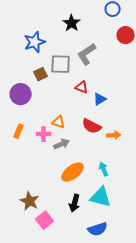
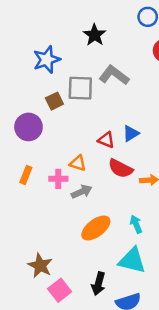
gray L-shape: (87, 54) -> (114, 75), turned 70
red triangle: (82, 87) -> (106, 140), moved
black arrow: (75, 203) -> (98, 284), moved

